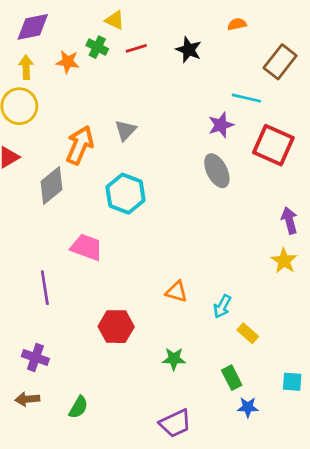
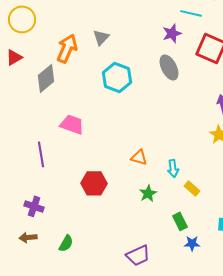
cyan hexagon: (125, 194) -> (117, 77), moved
cyan arrow: (222, 306) -> (173, 168), turned -36
green star: (174, 359) -> (148, 193), moved, turned -30

